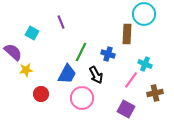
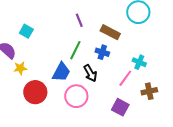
purple line: (61, 22) -> (79, 20), moved
brown rectangle: (127, 34) -> (110, 32), moved, turned -66
red circle: (41, 94) -> (35, 92), size x1.5

